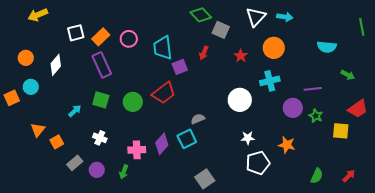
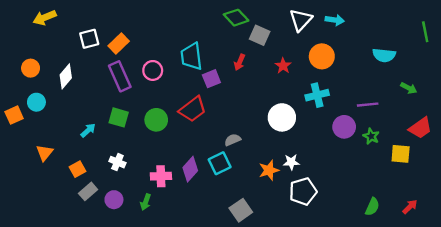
pink circle: (129, 39) -> (153, 70), moved
orange square: (57, 142) -> (78, 169), moved
orange star: (287, 145) -> (269, 170), moved, turned -30

